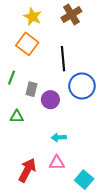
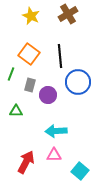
orange square: (27, 44) -> (29, 54), moved
cyan arrow: (59, 138) -> (56, 131), size x1.5

